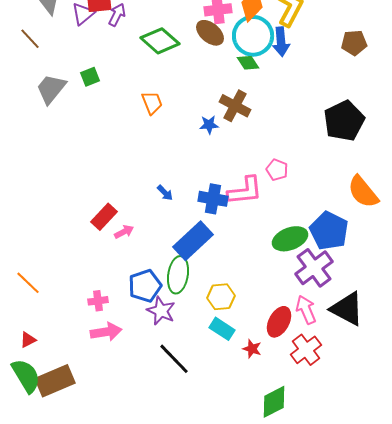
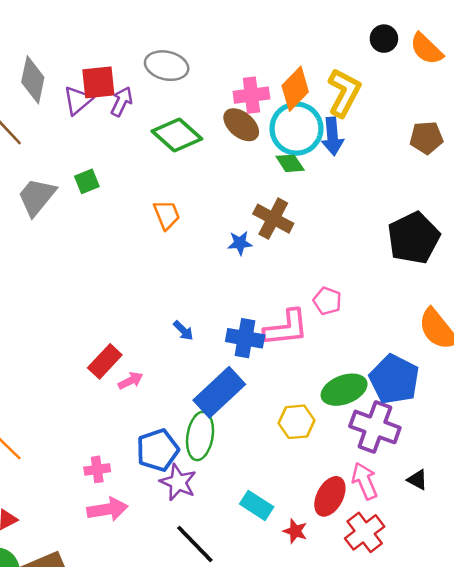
purple cross: (314, 268) -> (375, 427), turned -33
yellow hexagon: (221, 297) -> (296, 422), moved
black triangle: (347, 309) -> (417, 480), size x0.5

